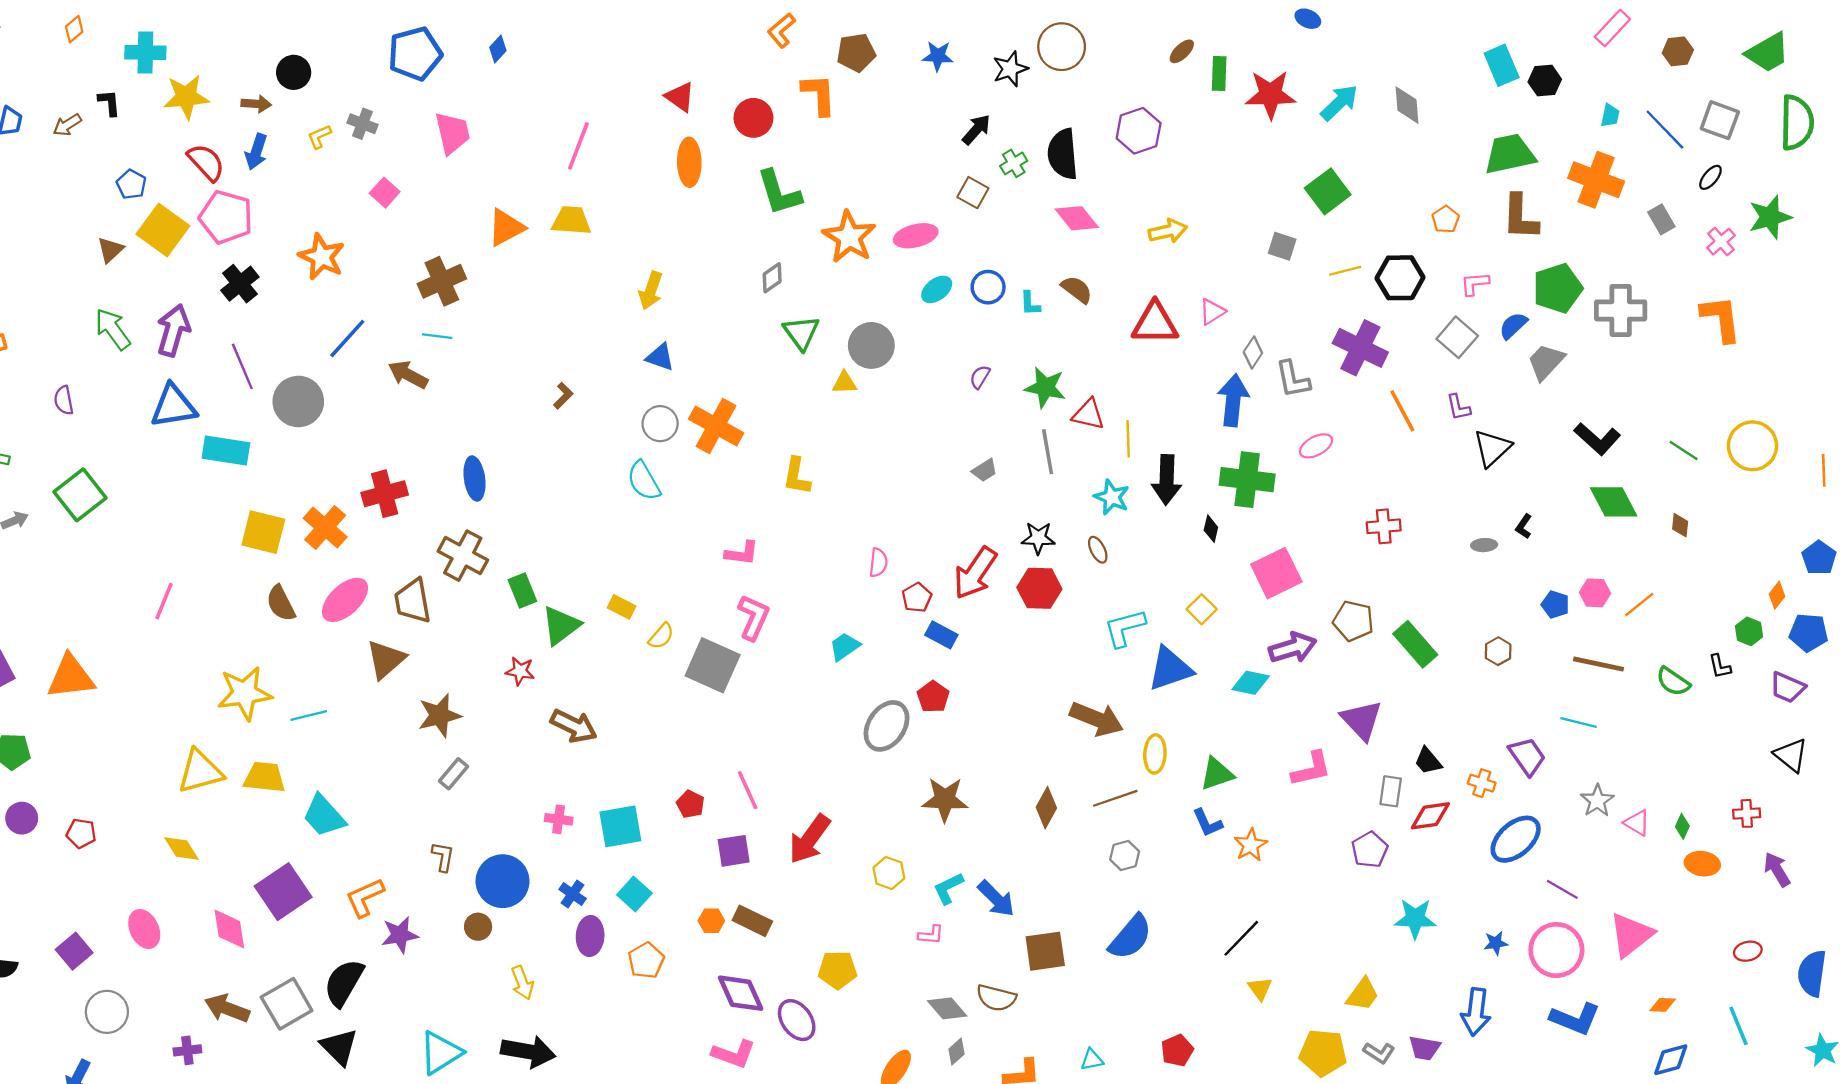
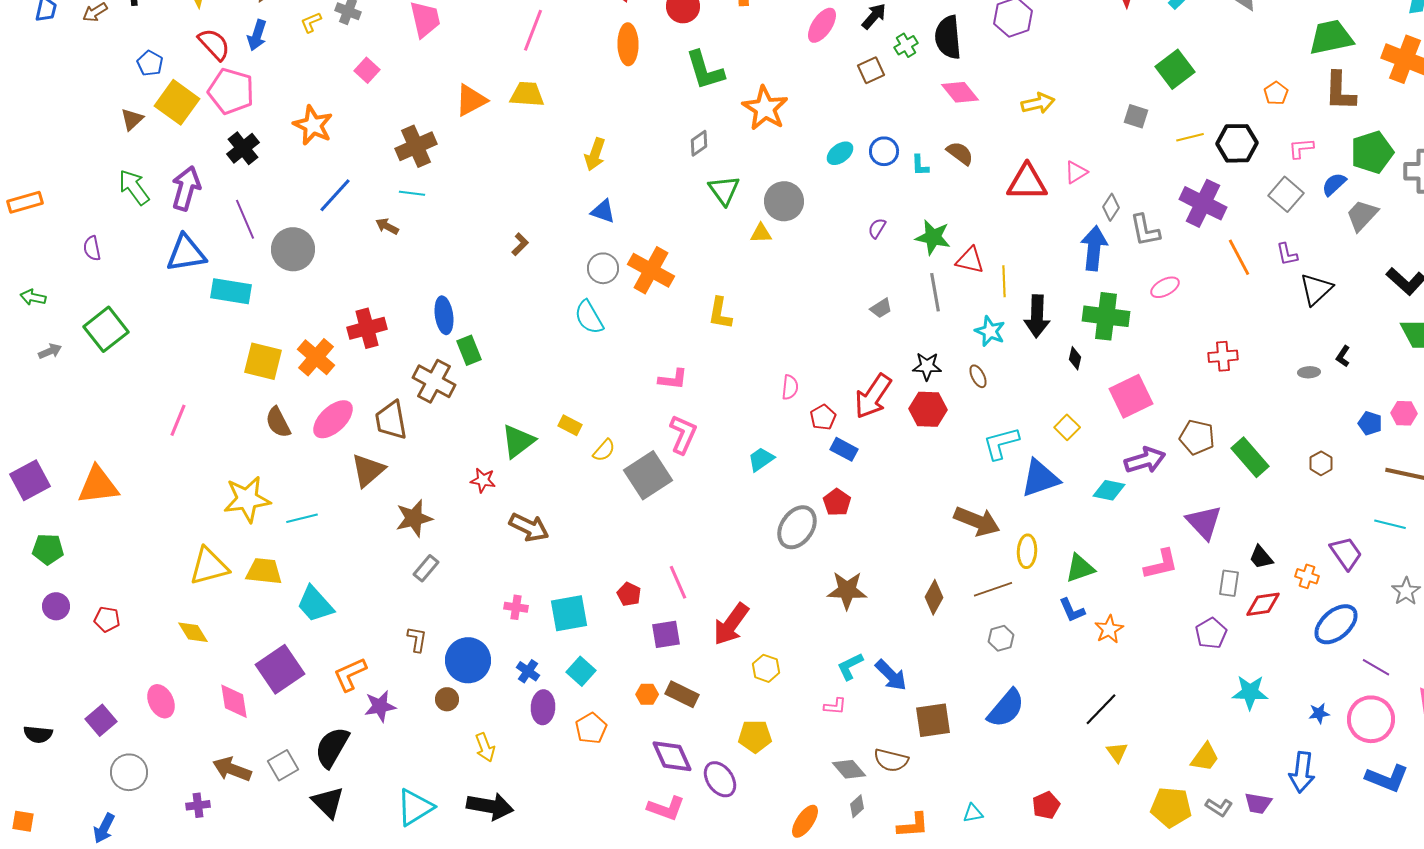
brown square: (973, 193) -> (871, 70), turned 36
pink ellipse: (916, 236) -> (822, 25), moved, turned -42
brown arrow: (408, 375) -> (387, 226), size x0.7
green rectangle: (522, 591) -> (469, 350), moved
gray square: (713, 665) -> (648, 475), turned 33
yellow hexagon: (889, 873) -> (766, 668), moved
gray square: (287, 1004) -> (283, 765), size x0.7

